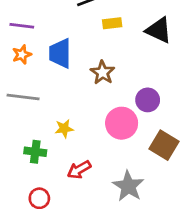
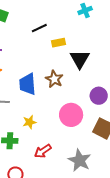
black triangle: (159, 30) -> (80, 59), moved, turned 40
blue trapezoid: (60, 53) -> (28, 84), moved
purple circle: (148, 100) -> (99, 96), moved

